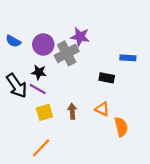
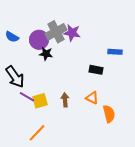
gray cross: (67, 53) -> (56, 32), moved
black star: (39, 72) -> (46, 54), moved
purple line: (38, 89) -> (27, 97), moved

